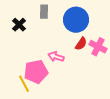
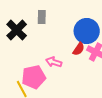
blue circle: (76, 20) -> (87, 31), moved
black cross: (19, 25) -> (17, 30), size x1.5

